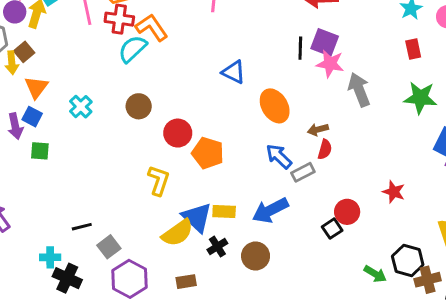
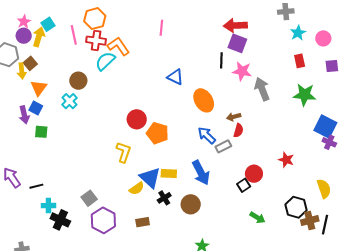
purple square: (325, 42) -> (237, 43), moved
brown circle: (139, 106) -> (78, 81), moved
blue arrow: (270, 210) -> (201, 173), turned -90
black line: (82, 227) -> (36, 186), moved
yellow semicircle: (178, 233) -> (137, 188), size x0.7
green arrow: (375, 274) -> (258, 218), moved

